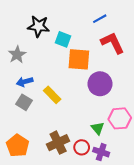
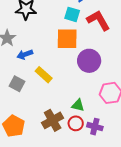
cyan square: (63, 39) -> (72, 14), moved
blue arrow: (25, 82) -> (25, 54), moved
green triangle: (98, 128) -> (78, 105), moved, turned -32

